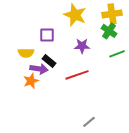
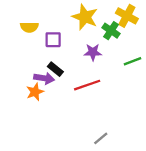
yellow cross: (112, 14) -> (127, 16), turned 36
green cross: (109, 31) -> (111, 31), moved
yellow semicircle: (26, 53) -> (29, 27), moved

